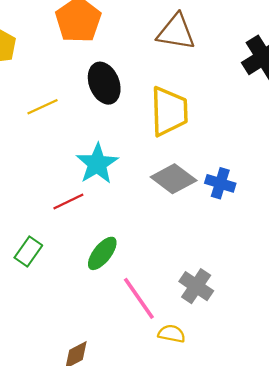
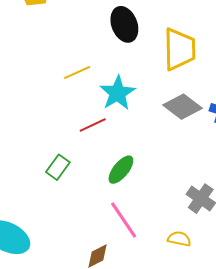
yellow line: (42, 107) -> (77, 73), moved
pink line: (139, 298) -> (124, 220), moved

